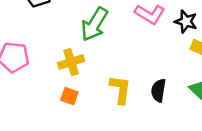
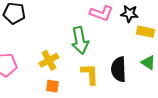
green arrow: (94, 24) -> (80, 40), moved, turned -32
black semicircle: (158, 90) -> (119, 69), size x1.4

